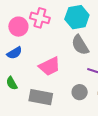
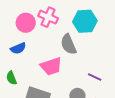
gray semicircle: (80, 45) -> (68, 44), moved

